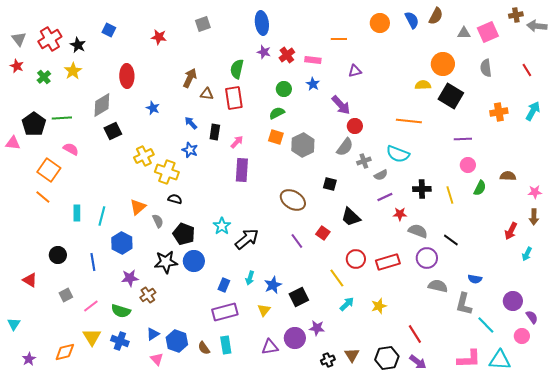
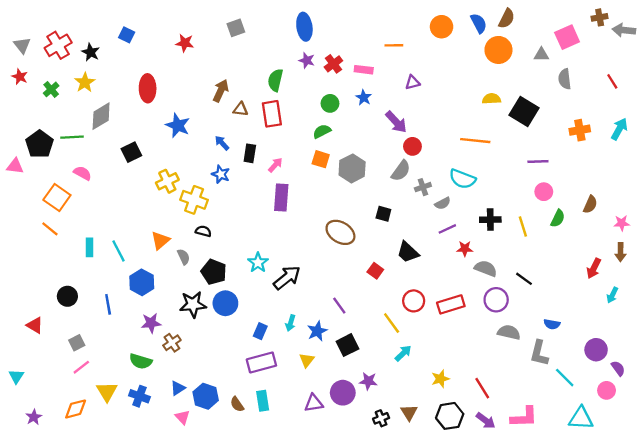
gray triangle: (464, 33) -> (541, 55), moved
orange circle: (443, 64) -> (498, 50), moved
gray diamond: (102, 105) -> (101, 116), moved
blue star: (153, 108) -> (178, 125), size x1.5
brown semicircle: (508, 176) -> (590, 204), turned 112
cyan line: (102, 216) -> (119, 251), turned -42
purple line: (297, 241) -> (339, 306), moved
pink line: (91, 306) -> (81, 367), moved
yellow star: (379, 306) -> (440, 379), moved
pink L-shape: (469, 359) -> (524, 417), moved

